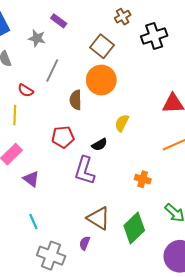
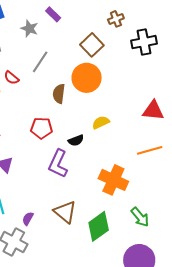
yellow semicircle: (122, 123) -> (101, 122), turned 30
orange cross: (143, 179) -> (113, 180), size x1.8
purple semicircle: (85, 243) -> (28, 219), moved

